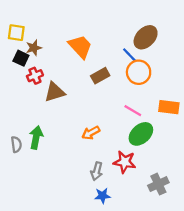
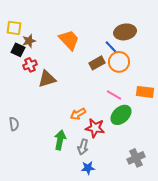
brown ellipse: (146, 37) -> (125, 32), turned 35
brown rectangle: (100, 76) -> (97, 63), moved
green arrow: (36, 137) -> (60, 140), moved
red star: (125, 162) -> (95, 128), moved

